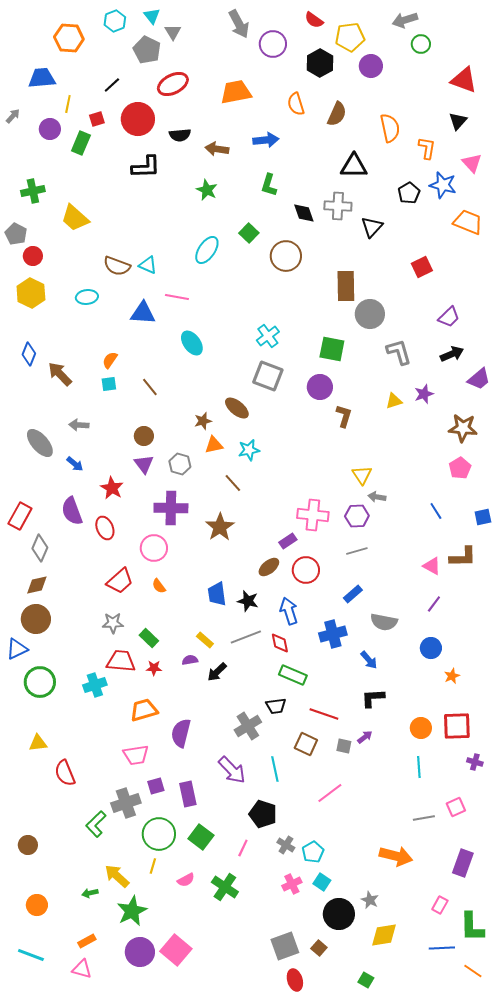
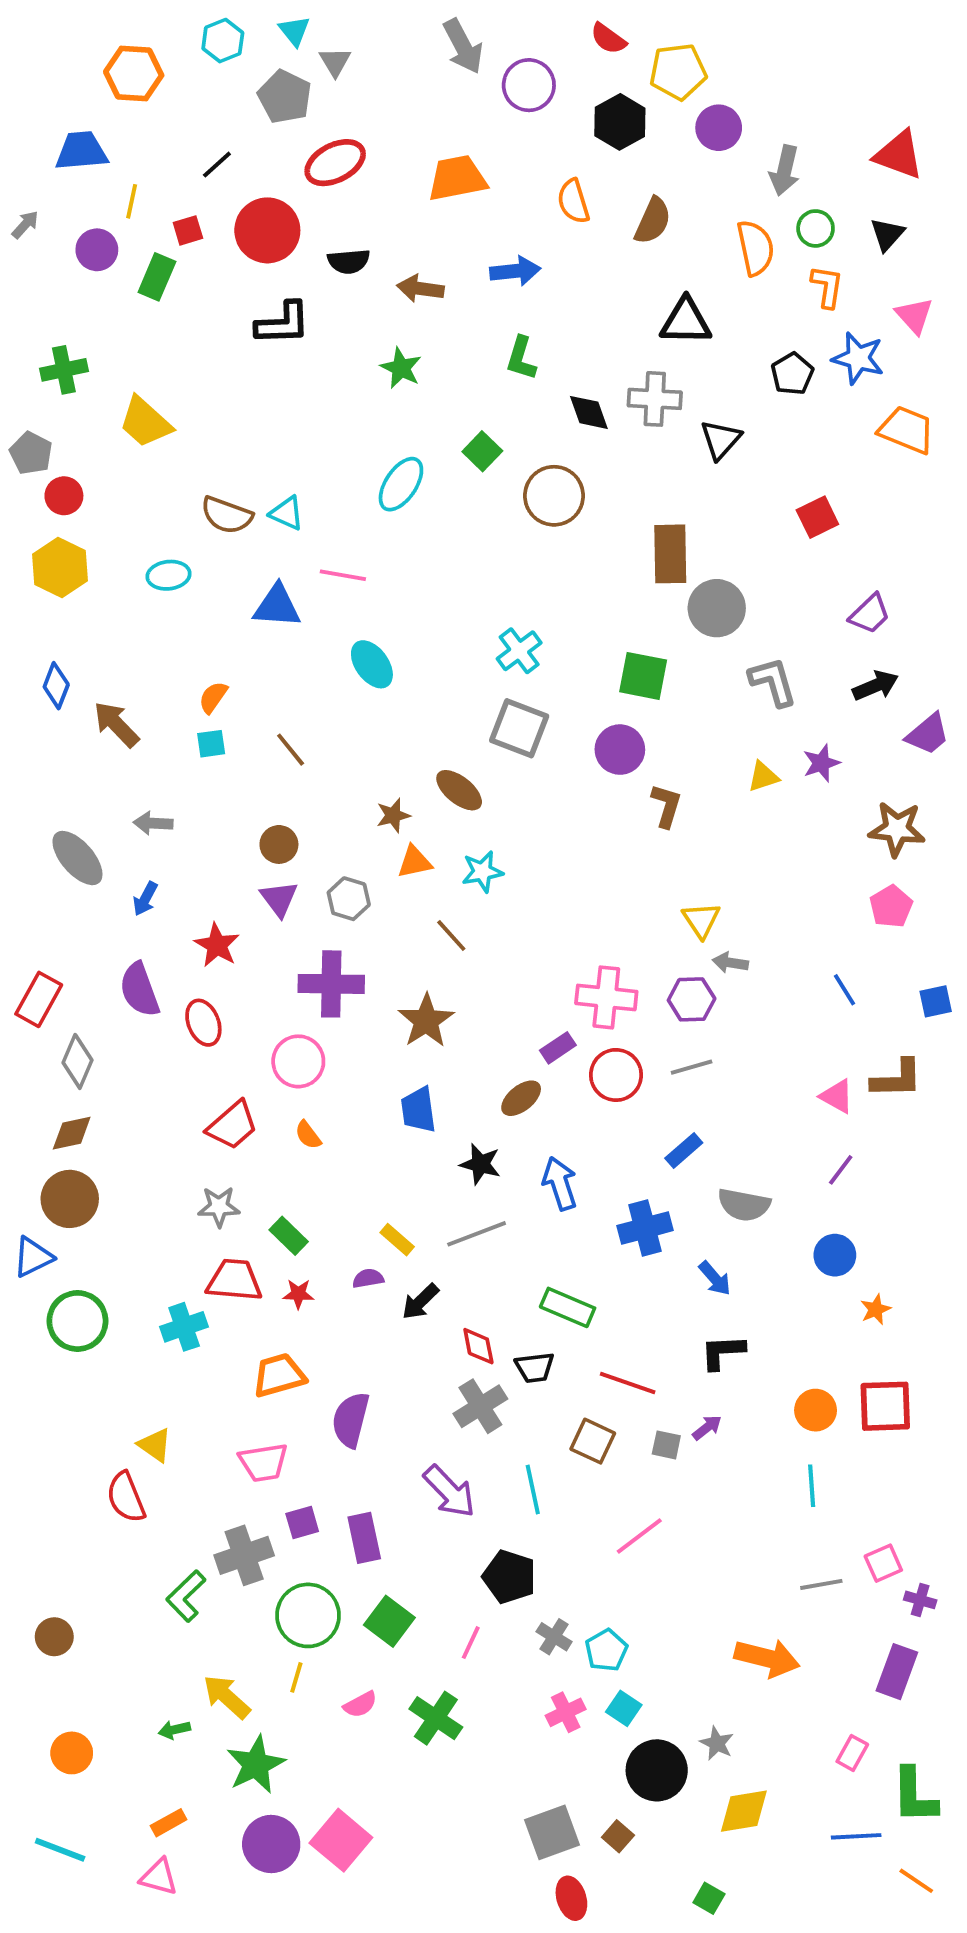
gray arrow: (405, 20) -> (785, 170), moved, turned -60
green circle: (421, 44) -> (816, 228), moved
blue arrow: (75, 464) -> (145, 899), turned 78
red circle: (306, 570) -> (616, 1075), moved
blue trapezoid: (217, 594) -> (418, 1110), moved
red diamond: (280, 643) -> (478, 1346), moved
yellow triangle: (38, 743) -> (155, 1445), moved, turned 42
purple cross: (475, 762) -> (920, 1600), moved

